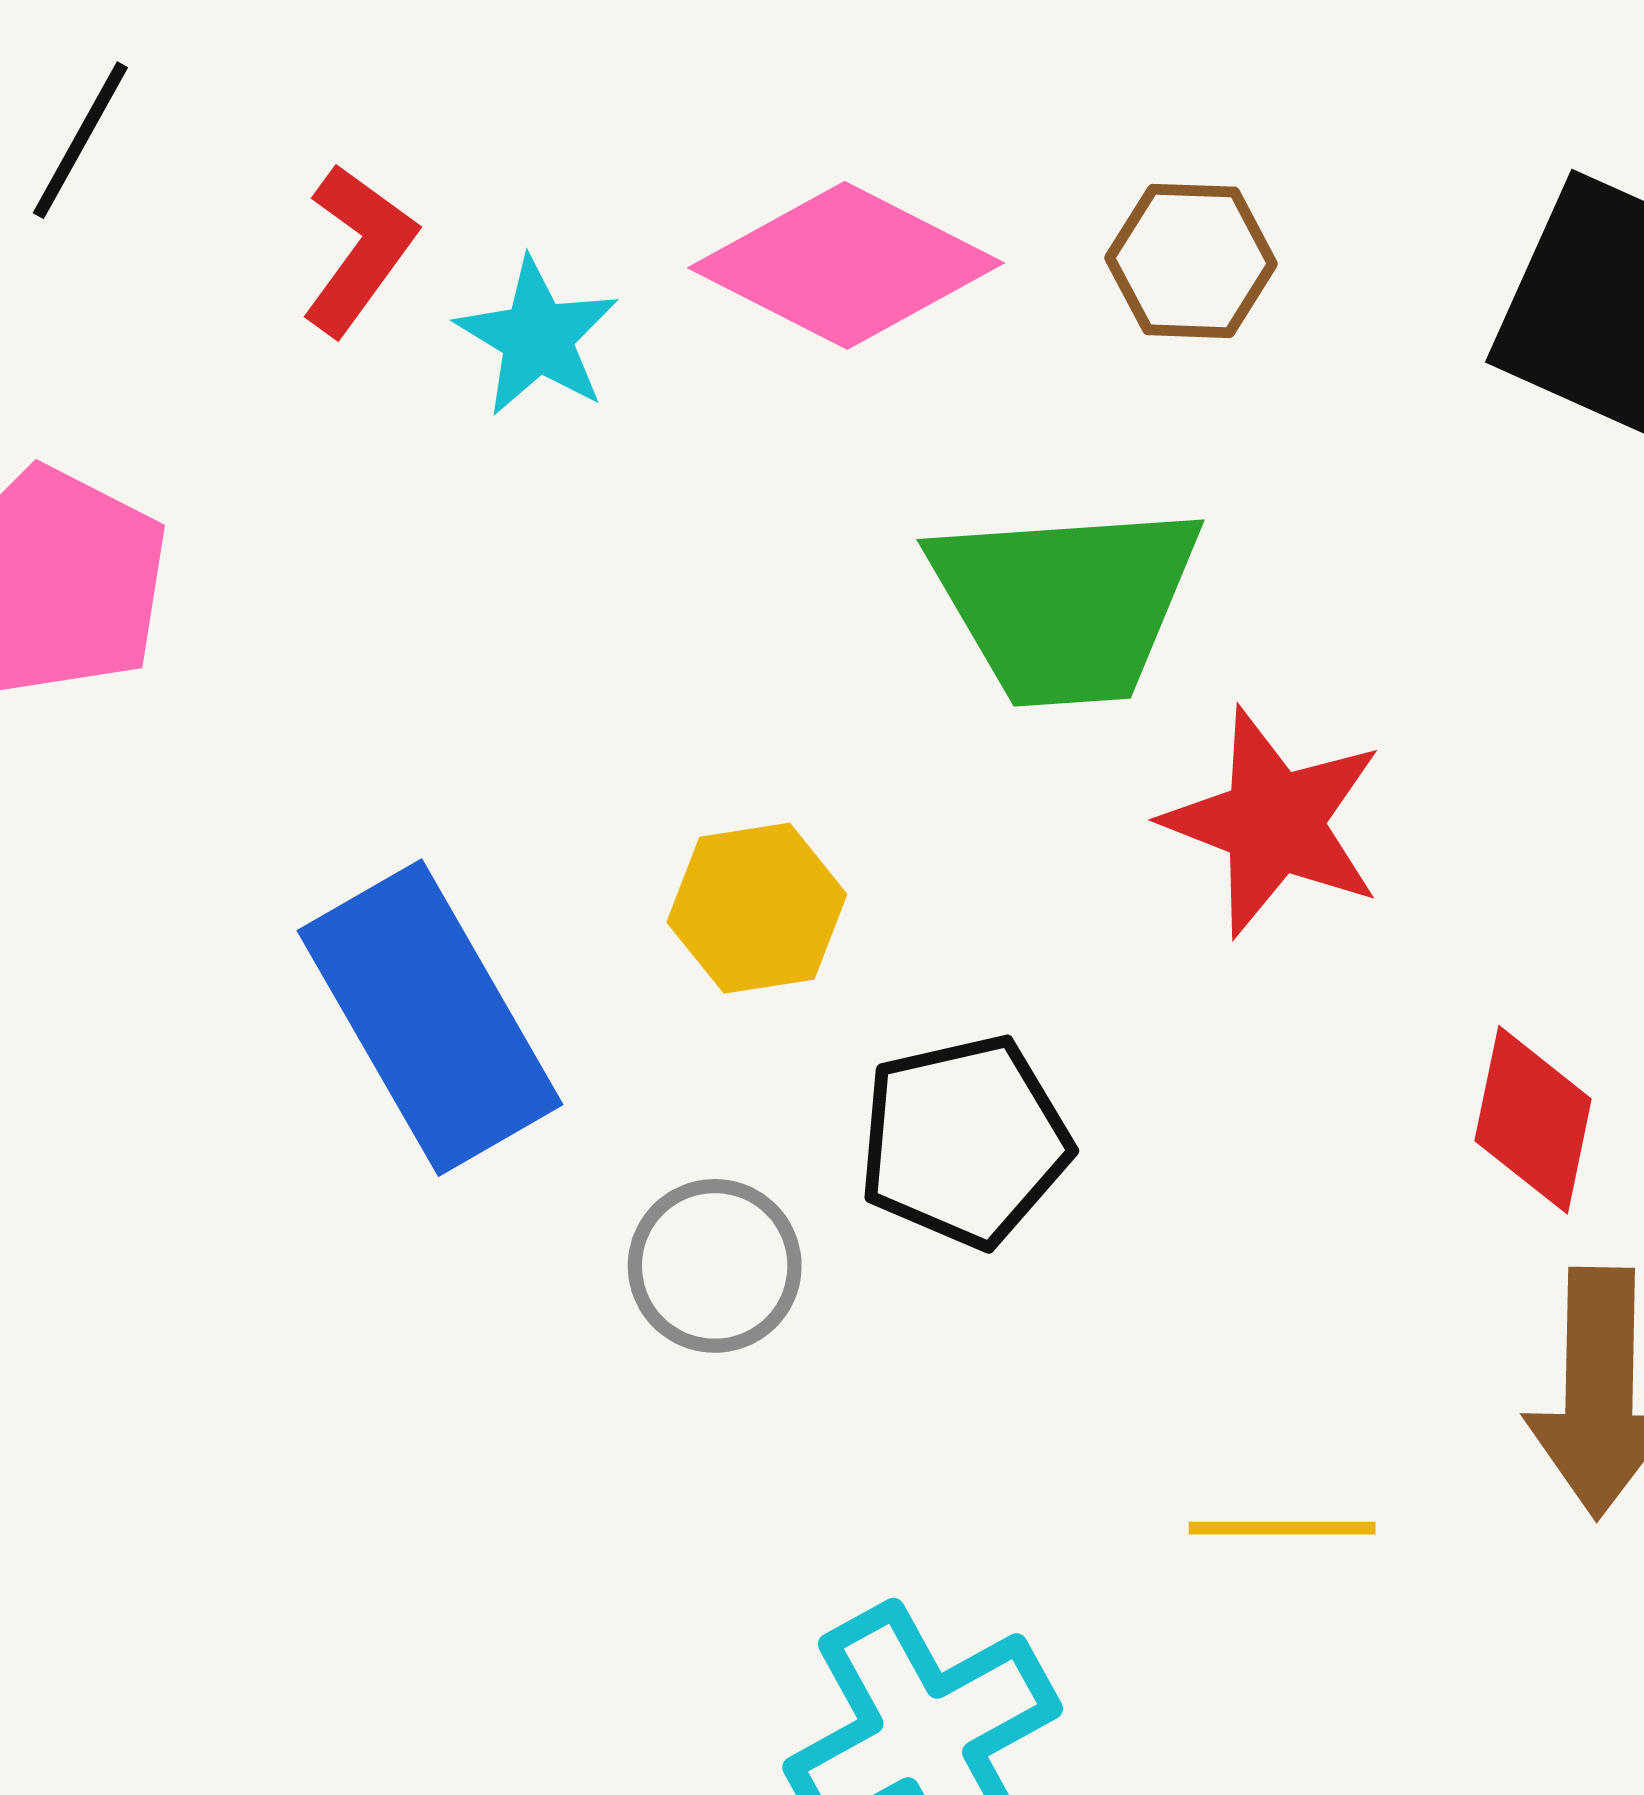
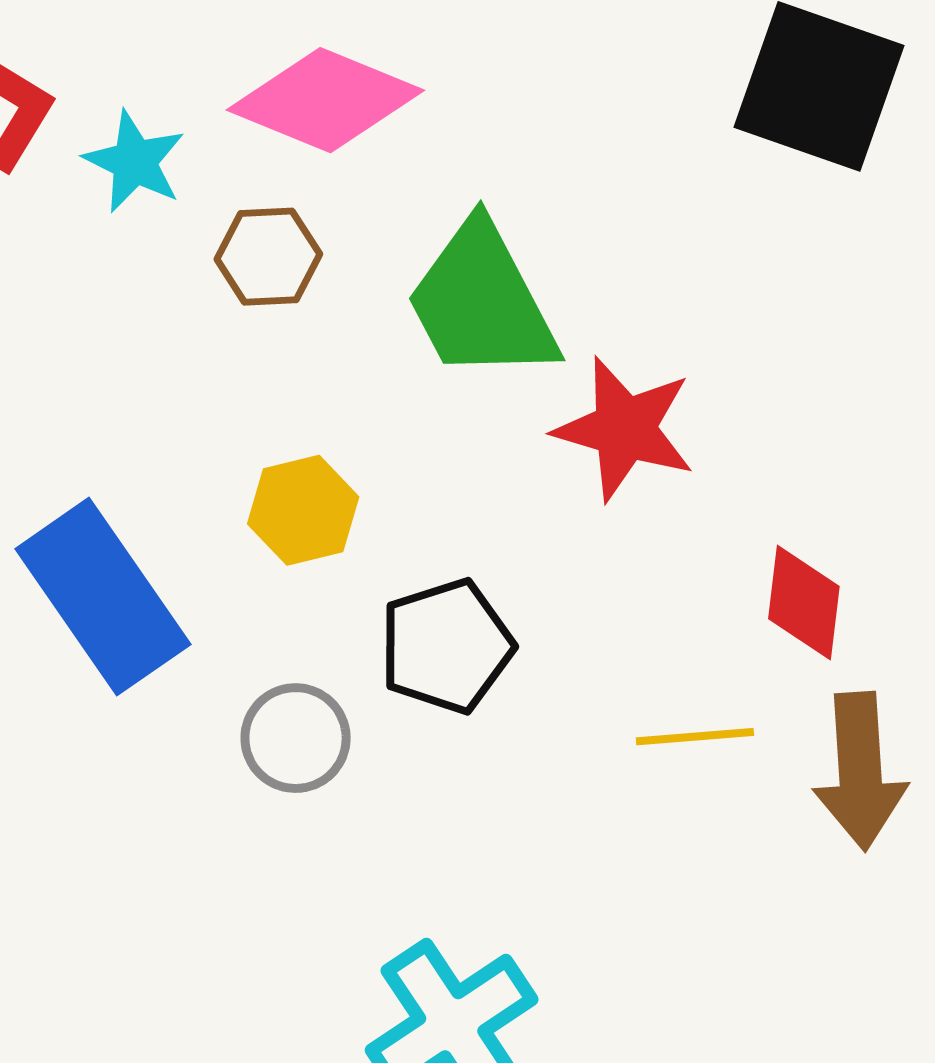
brown hexagon: (1191, 261) -> (268, 257), moved
green trapezoid: (1066, 604) -> (482, 302), turned 71
yellow line: (1282, 1528) -> (695, 737), moved

